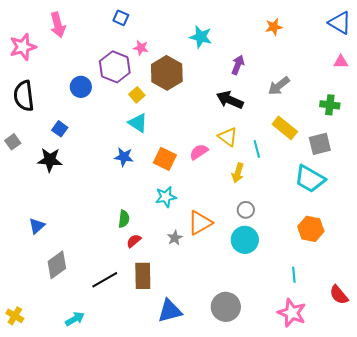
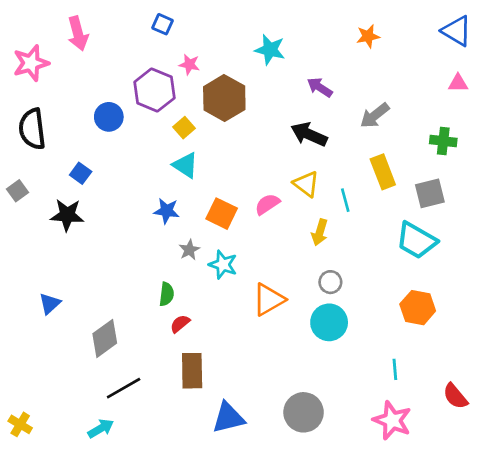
purple arrow: (238, 65) -> (320, 87), turned -78
yellow rectangle: (285, 128) -> (383, 172), turned 30
cyan star: (166, 197) -> (223, 265), turned 30
gray star: (175, 238) -> (189, 250), moved
gray diamond: (57, 265) -> (105, 338), moved
black line: (105, 280) -> (124, 388), moved

